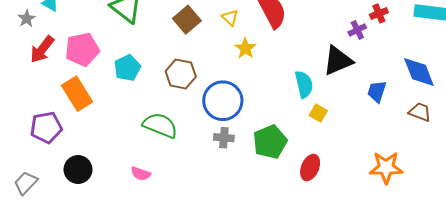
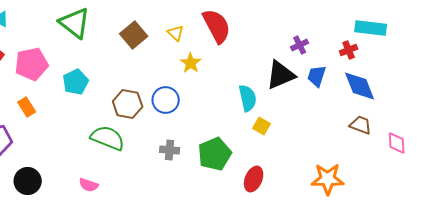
red cross: (379, 13) -> (349, 50), moved
brown hexagon: (181, 74) -> (128, 104), moved
blue trapezoid: (377, 92) -> (317, 76), moved
orange rectangle: (77, 94) -> (27, 107), size x0.6
blue circle: (223, 101) -> (166, 100), moved, size x0.7

